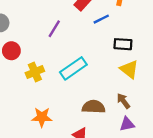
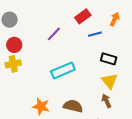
yellow cross: (35, 72) -> (13, 64), moved
brown arrow: (123, 101) -> (106, 101), moved
orange star: (42, 117) -> (41, 106), moved

